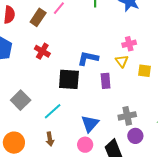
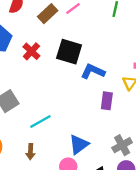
red cross: (42, 51) -> (31, 51), moved
black square: (69, 79) -> (69, 52), moved
gray cross: (127, 116) -> (122, 145), turned -30

